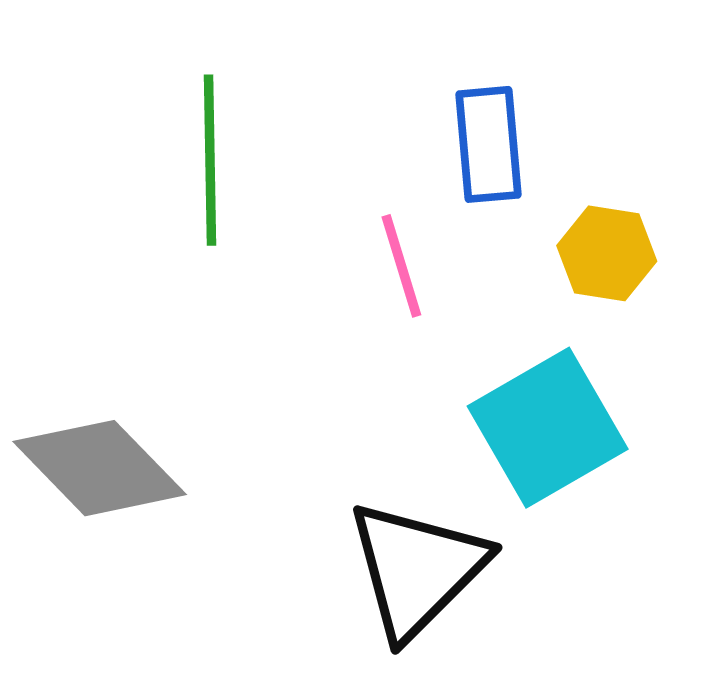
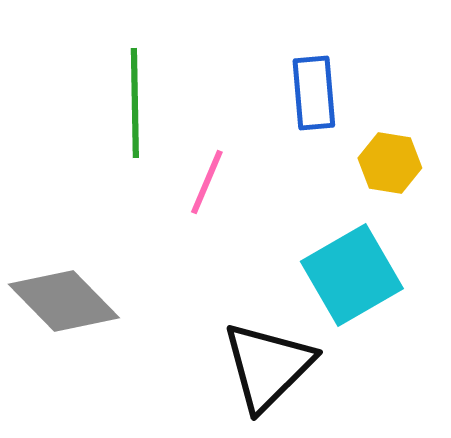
pink line: (401, 266) -> (207, 182), moved, turned 40

